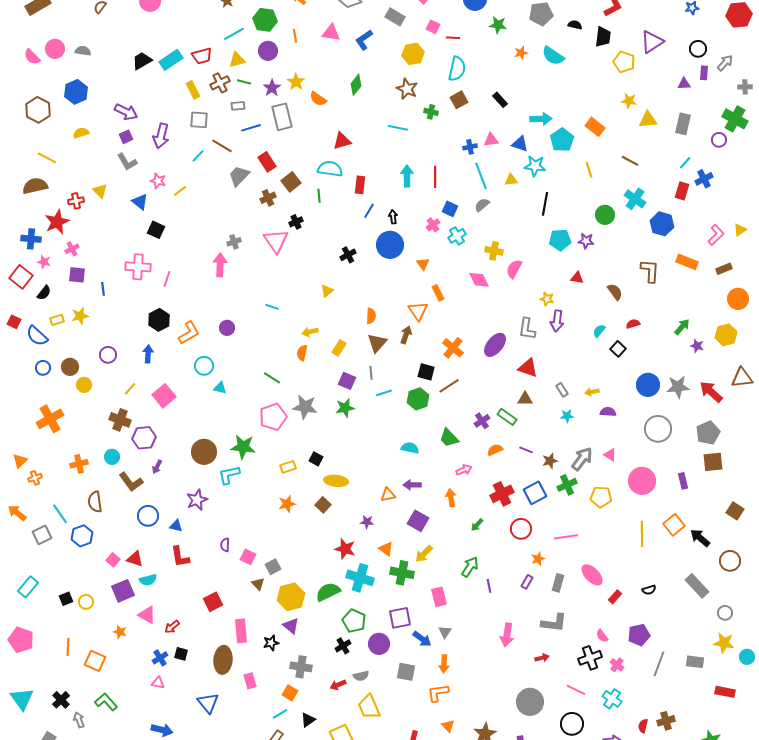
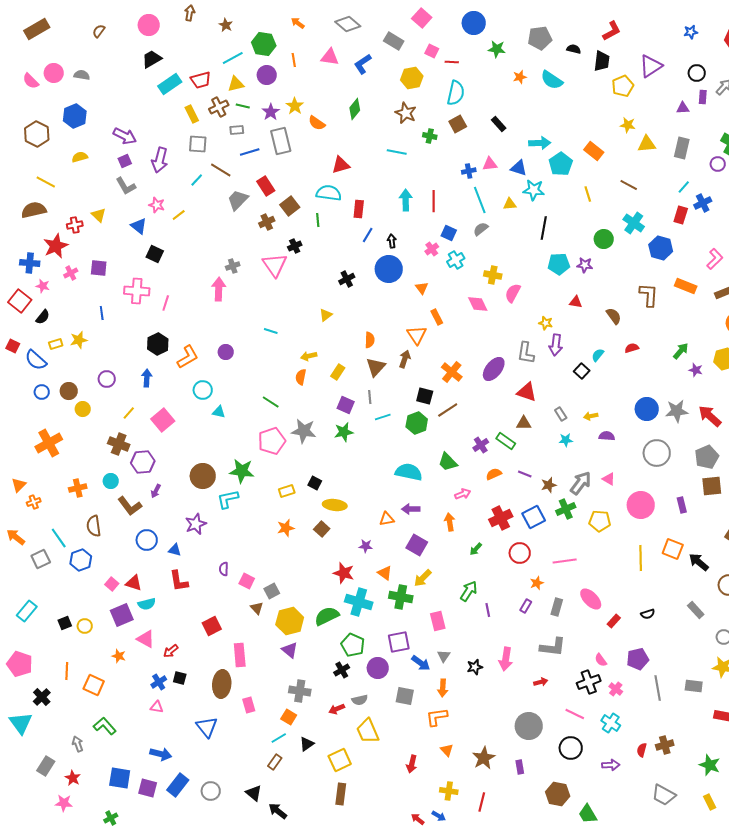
black trapezoid: (142, 61) -> (152, 59), moved
yellow pentagon: (624, 62) -> (623, 86), turned 30
purple square: (77, 275) -> (99, 268), moved
black square: (618, 349) -> (582, 371), moved
cyan semicircle: (410, 448) -> (409, 472), size x1.5
orange square: (674, 525) -> (673, 549), turned -30
gray rectangle: (697, 586) -> (696, 610), size x0.7
black star: (271, 643) -> (475, 667), moved
gray line: (659, 664) -> (658, 688), turned -30
black cross: (61, 700) -> (42, 697), moved

